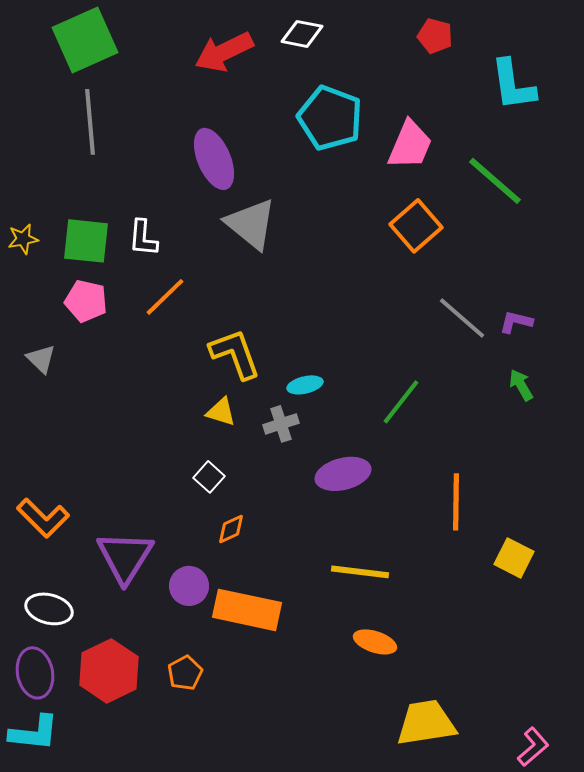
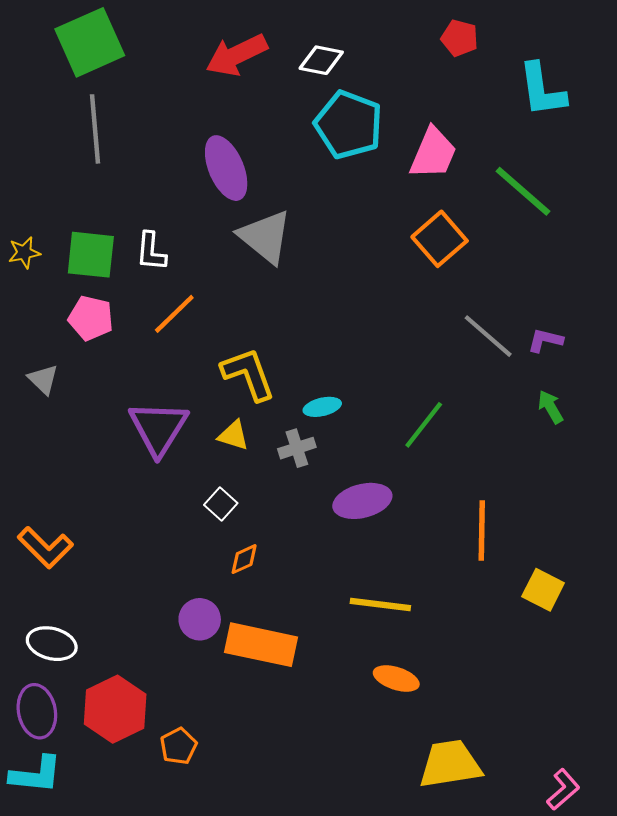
white diamond: (302, 34) -> (321, 60), moved
purple triangle: (125, 557) -> (158, 428), moved
orange pentagon: (185, 673) -> (179, 746), moved

